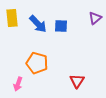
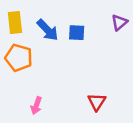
orange pentagon: (37, 63) -> (19, 58), moved
pink arrow: (18, 84) -> (36, 106), moved

